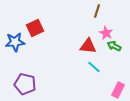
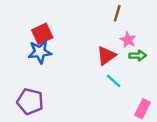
blue star: (15, 42) -> (40, 52), moved
red triangle: (88, 46) -> (106, 56), turned -42
green arrow: (114, 46) -> (138, 56), turned 152

